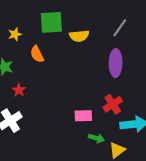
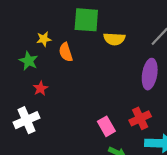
yellow star: (15, 34) -> (44, 39), moved
pink rectangle: (83, 116) -> (106, 126), turned 54

